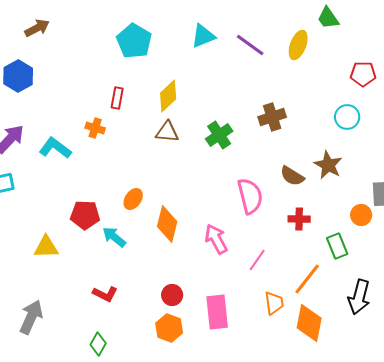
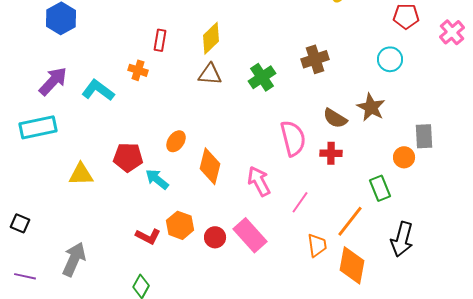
red cross: (299, 219) -> (331, 153), moved
yellow triangle: (46, 247) -> (81, 174), moved
pink rectangle: (217, 312) -> (250, 235), moved, turned -36
orange hexagon: (169, 328) -> (180, 225), moved

